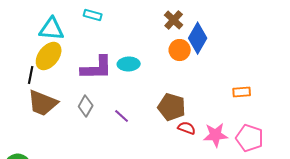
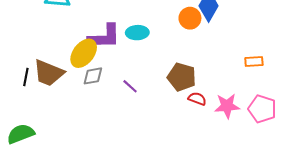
yellow ellipse: (49, 56) -> (84, 53), moved
black line: (31, 75) -> (26, 77), moved
gray diamond: (86, 106) -> (93, 76), turned 50

